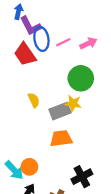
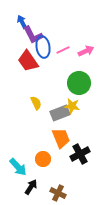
blue arrow: (18, 12) -> (22, 22), turned -40
orange trapezoid: (61, 138) -> (61, 138), turned 75
orange circle: (29, 167) -> (43, 159), moved
black cross: (82, 177) -> (80, 154), moved

